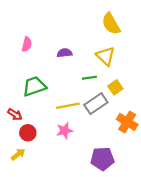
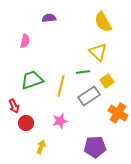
purple semicircle: (65, 53) -> (49, 18), moved
yellow line: (68, 106) -> (61, 86), moved, turned -65
red arrow: (15, 114) -> (14, 106), turned 32
yellow arrow: (18, 154) -> (41, 147), moved, turned -32

